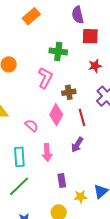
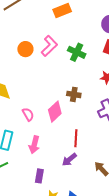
pink L-shape: (45, 78) -> (49, 46), moved
red line: (82, 118) -> (76, 138), moved
purple arrow: (77, 145) -> (69, 160), moved

